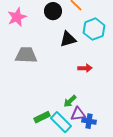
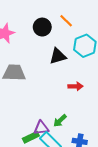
purple triangle: (78, 114) -> (41, 128), moved

